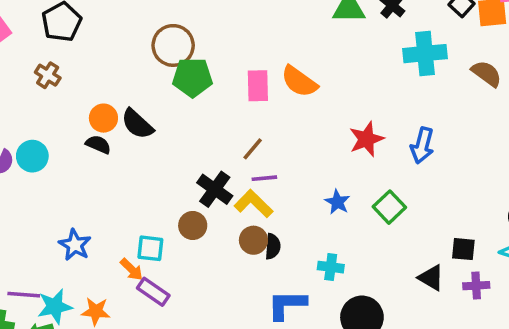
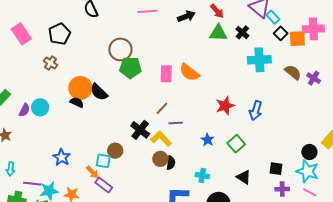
orange circle: (103, 118) -> (80, 88), size x1.5
purple line: (264, 178) -> (176, 123), moved
brown circle: (193, 225) -> (115, 151), moved
black triangle: (431, 278) -> (244, 177), moved

